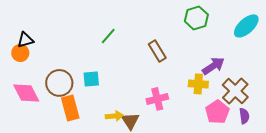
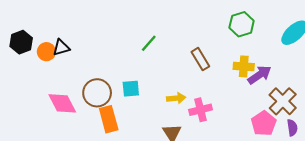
orange circle: (20, 53) -> (46, 52), moved
yellow cross: (198, 84) -> (244, 66), moved
yellow arrow: (114, 116) -> (176, 98), moved

